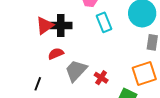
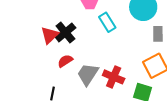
black cross: (61, 25) -> (65, 32), turned -30
red cross: (101, 78) -> (114, 77), size x1.5

